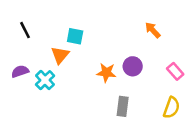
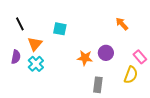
orange triangle: (60, 55) -> (35, 44), moved
purple semicircle: (20, 71) -> (16, 57), turned 120
yellow semicircle: (171, 108) -> (131, 75), moved

